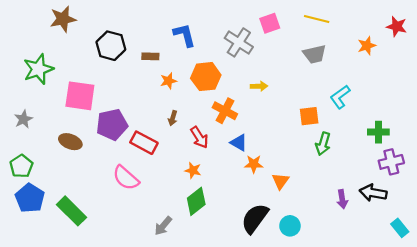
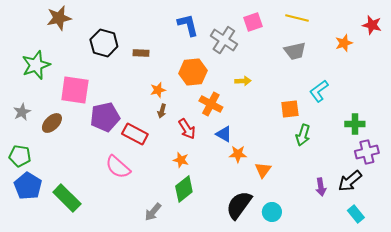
blue L-shape: (184, 35) -> (188, 25), moved
orange star: (168, 81) -> (158, 90), moved
brown ellipse: (70, 142) -> (52, 123), moved, turned -65
green pentagon: (21, 166) -> (20, 156), turned -30
black arrow: (373, 193) -> (350, 181), turned -50
cyan rectangle: (400, 228) -> (356, 214), moved

